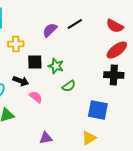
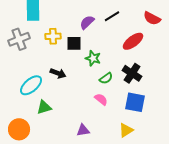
red ellipse: (117, 50) -> (133, 41), moved
black square: (35, 62) -> (74, 43), moved
black cross: (114, 75) -> (132, 73), moved, turned 30
pink semicircle: (36, 97) -> (101, 99), moved

